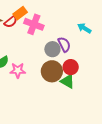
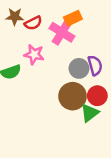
orange rectangle: (20, 13) -> (73, 18), moved
pink star: (18, 70) -> (34, 54), moved
green triangle: (68, 81) -> (90, 113), turned 42

